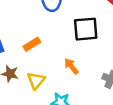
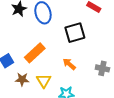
orange rectangle: (32, 44) -> (35, 53), size x1.5

